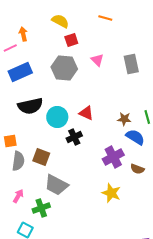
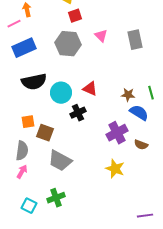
orange square: (10, 141) -> (28, 122), moved
gray semicircle: (18, 161) -> (22, 151), moved
green cross: (41, 208) -> (56, 198), moved

